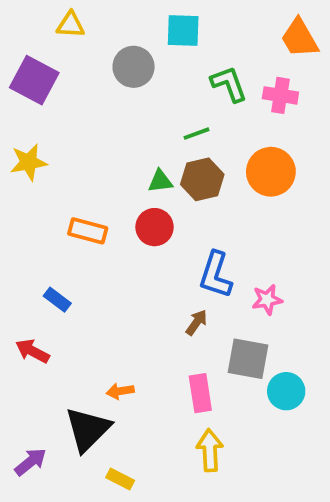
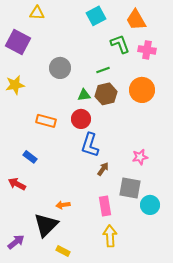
cyan square: (183, 31) -> (96, 16), turned -30
orange trapezoid: (300, 38) -> (136, 20), moved
gray circle: (134, 67) -> (60, 68), moved
blue L-shape: (216, 275) -> (90, 145), moved

